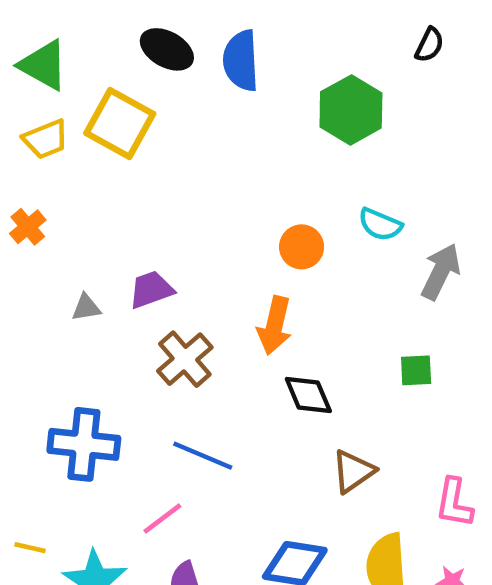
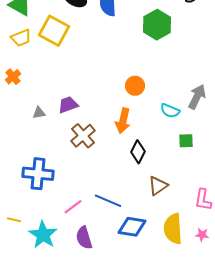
cyan semicircle: (380, 224) -> (170, 111), moved
black diamond: (308, 395) -> (138, 152), turned 50
blue line: (203, 456) -> (108, 201), moved

